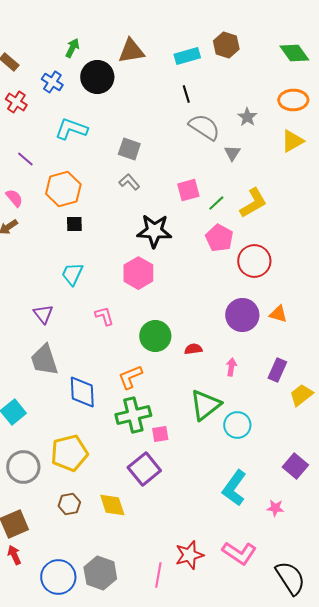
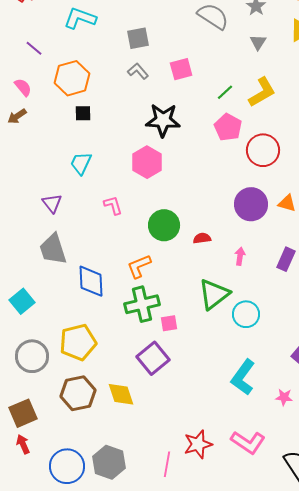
gray square: (129, 149) -> (138, 38), turned -30
gray triangle: (232, 153) -> (258, 42), moved
pink square: (188, 190) -> (181, 69), moved
brown hexagon: (69, 504) -> (78, 393), size x1.6

